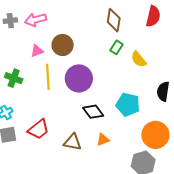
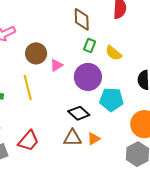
pink triangle: (37, 51) -> (56, 65), moved
purple circle: (79, 78) -> (88, 77), moved
brown triangle: (73, 142) -> (72, 138), moved

